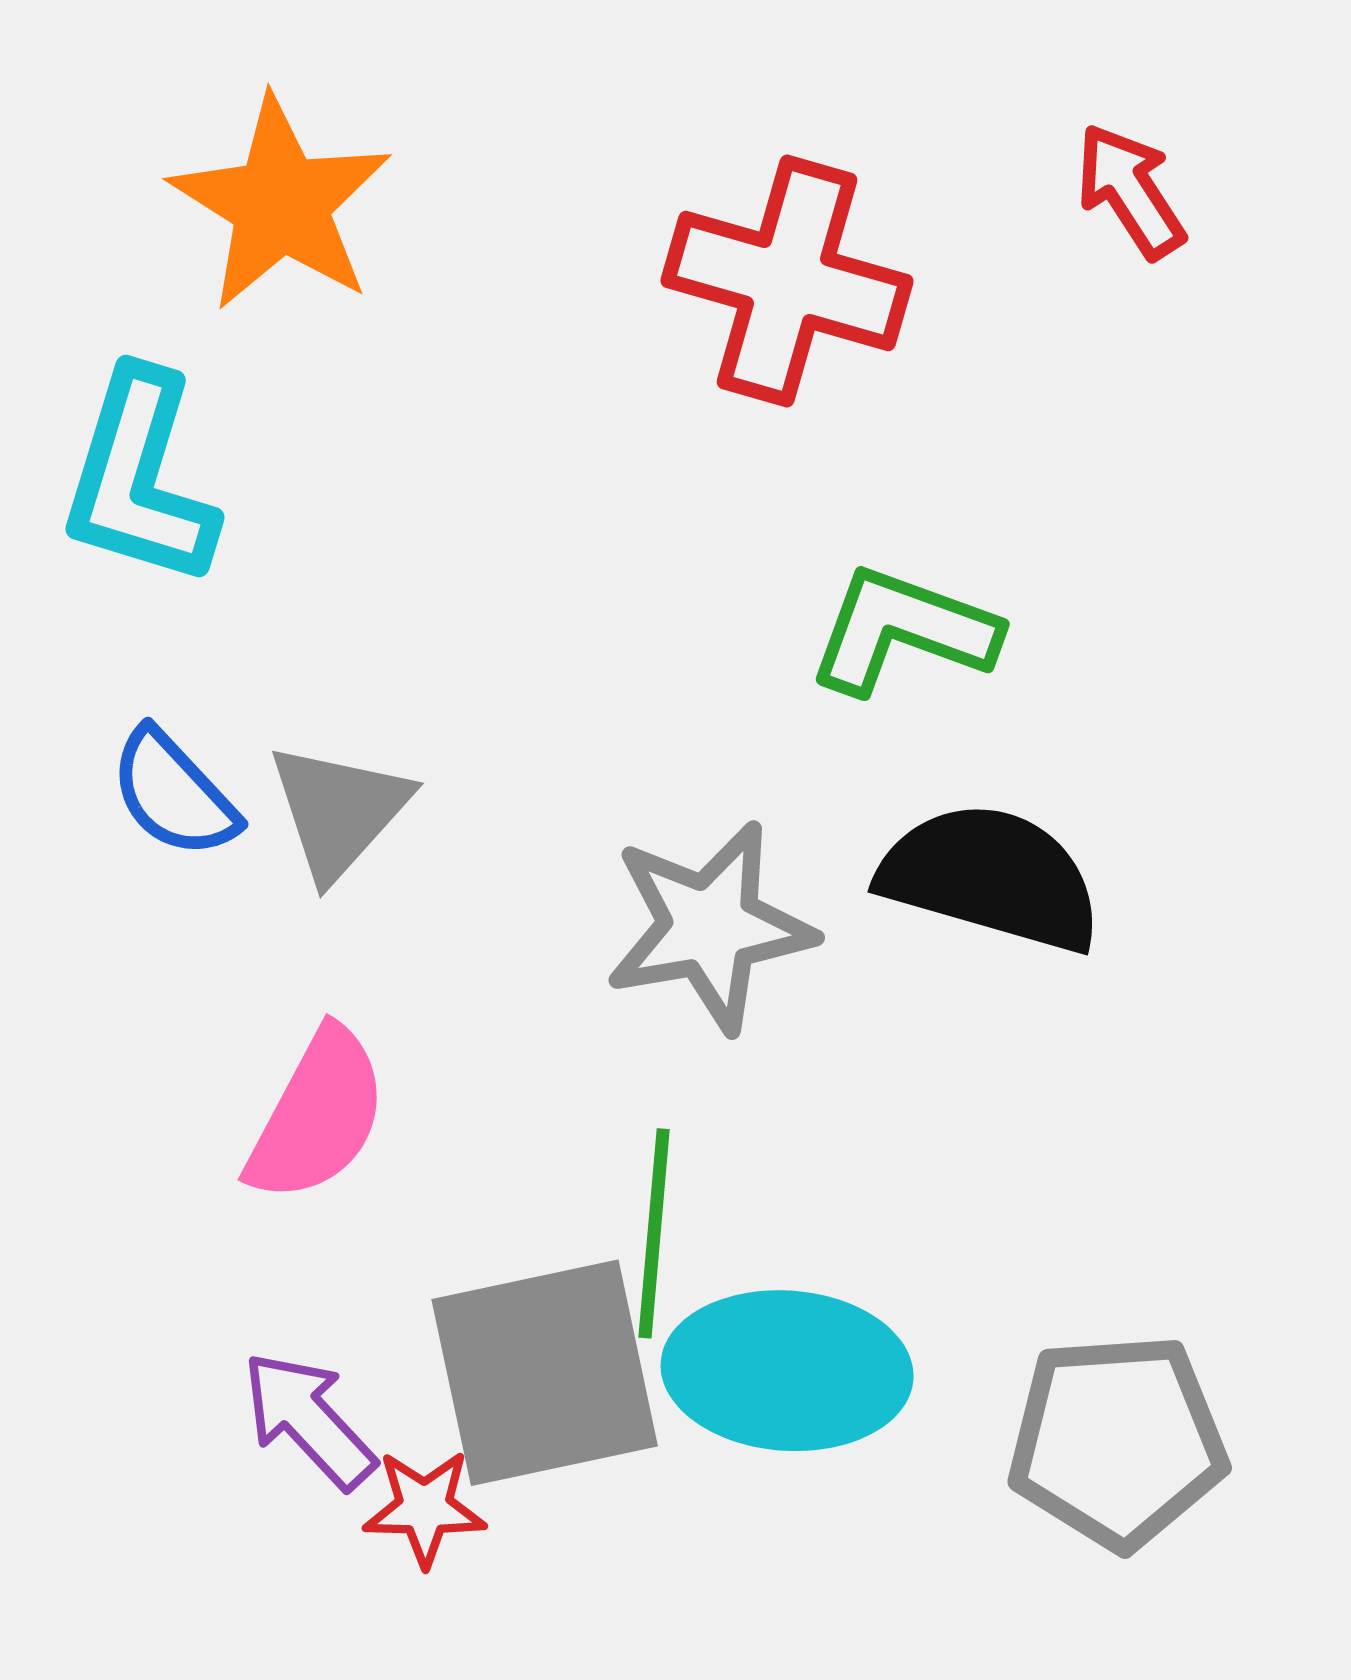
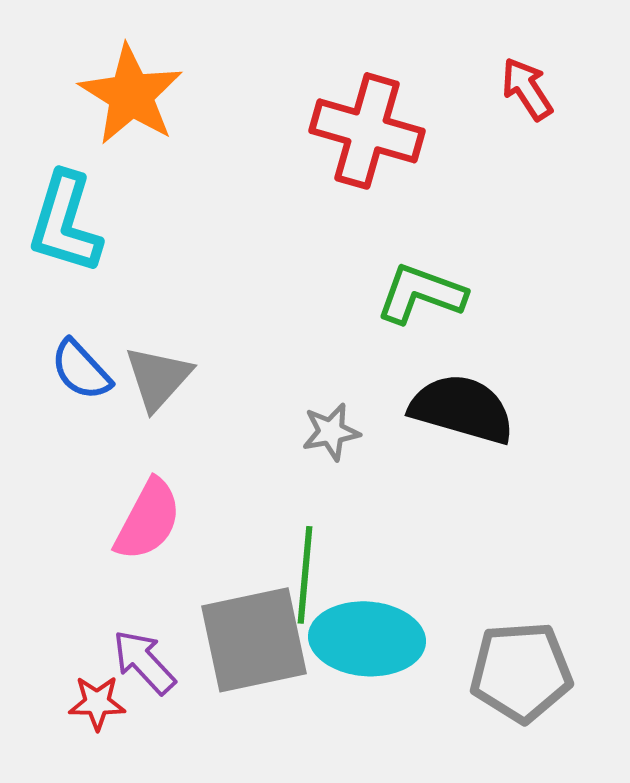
gray star: (710, 927) -> (331, 432), size x0.6
red star: (425, 1508) -> (97, 703), moved

